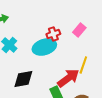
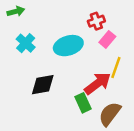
pink rectangle: (79, 30) -> (107, 39), moved
red cross: (53, 34) -> (96, 21), moved

